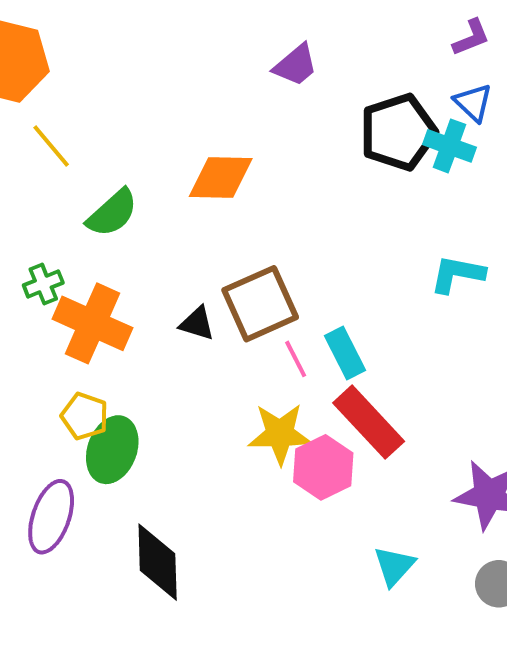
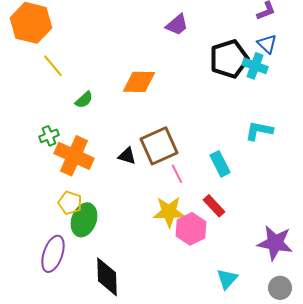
green semicircle: (112, 213) -> (84, 100), size x0.7
cyan rectangle: (345, 353) -> (220, 164), moved
red rectangle: (369, 422) -> (214, 206), size x0.6

